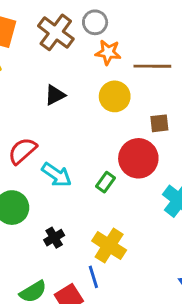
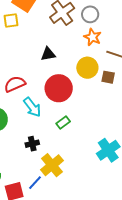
brown square: (159, 123) -> (108, 77), moved
red circle: (138, 158) -> (59, 88), moved
black cross: (54, 238) -> (32, 144), moved
blue line: (93, 277) -> (35, 183), turned 42

